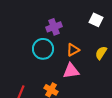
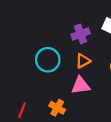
purple cross: (54, 27) -> (81, 34), moved

